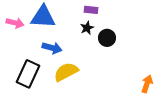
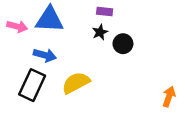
blue arrow: (52, 48) -> (45, 55), moved

